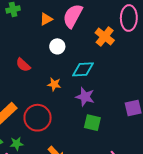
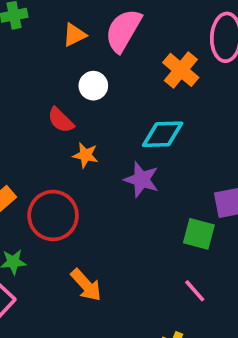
red semicircle: (23, 65) -> (61, 120), moved
cyan diamond: (83, 69) -> (163, 134), moved
green square: (92, 123) -> (199, 234), moved

